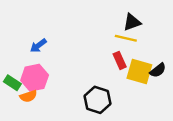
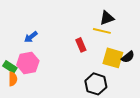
red rectangle: (120, 60) -> (81, 45), moved
orange semicircle: (28, 96) -> (13, 79), moved, turned -72
black hexagon: (97, 100) -> (96, 84), moved

